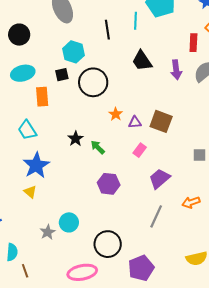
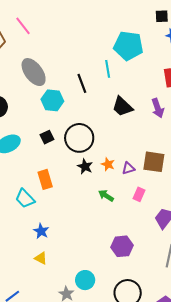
cyan hexagon: (74, 52) -> (52, 100), moved
orange rectangle: (42, 97) -> (45, 179), moved
black star: (76, 139) -> (85, 166), moved
green arrow: (98, 147) -> (106, 196), moved
blue star: (36, 165) -> (41, 231), size x0.6
purple hexagon: (109, 184) -> (122, 246), moved

